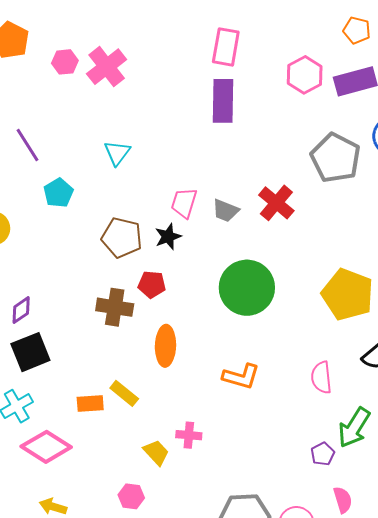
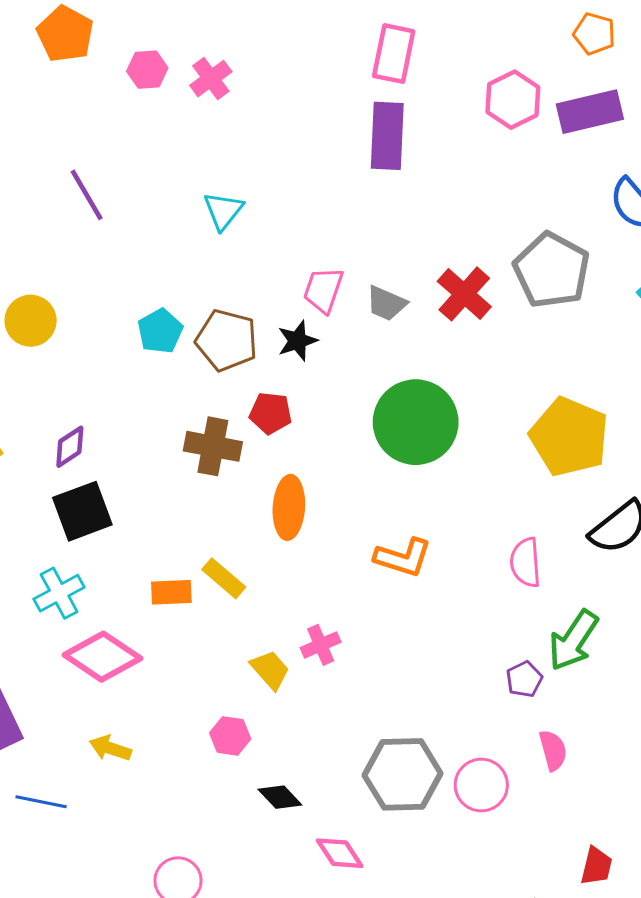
pink cross: (107, 67) -> (211, 79), size x0.7
gray pentagon: (336, 158) -> (552, 270), moved
cyan pentagon: (58, 193) -> (160, 331), moved
pink cross: (189, 435) -> (321, 645), turned -30

